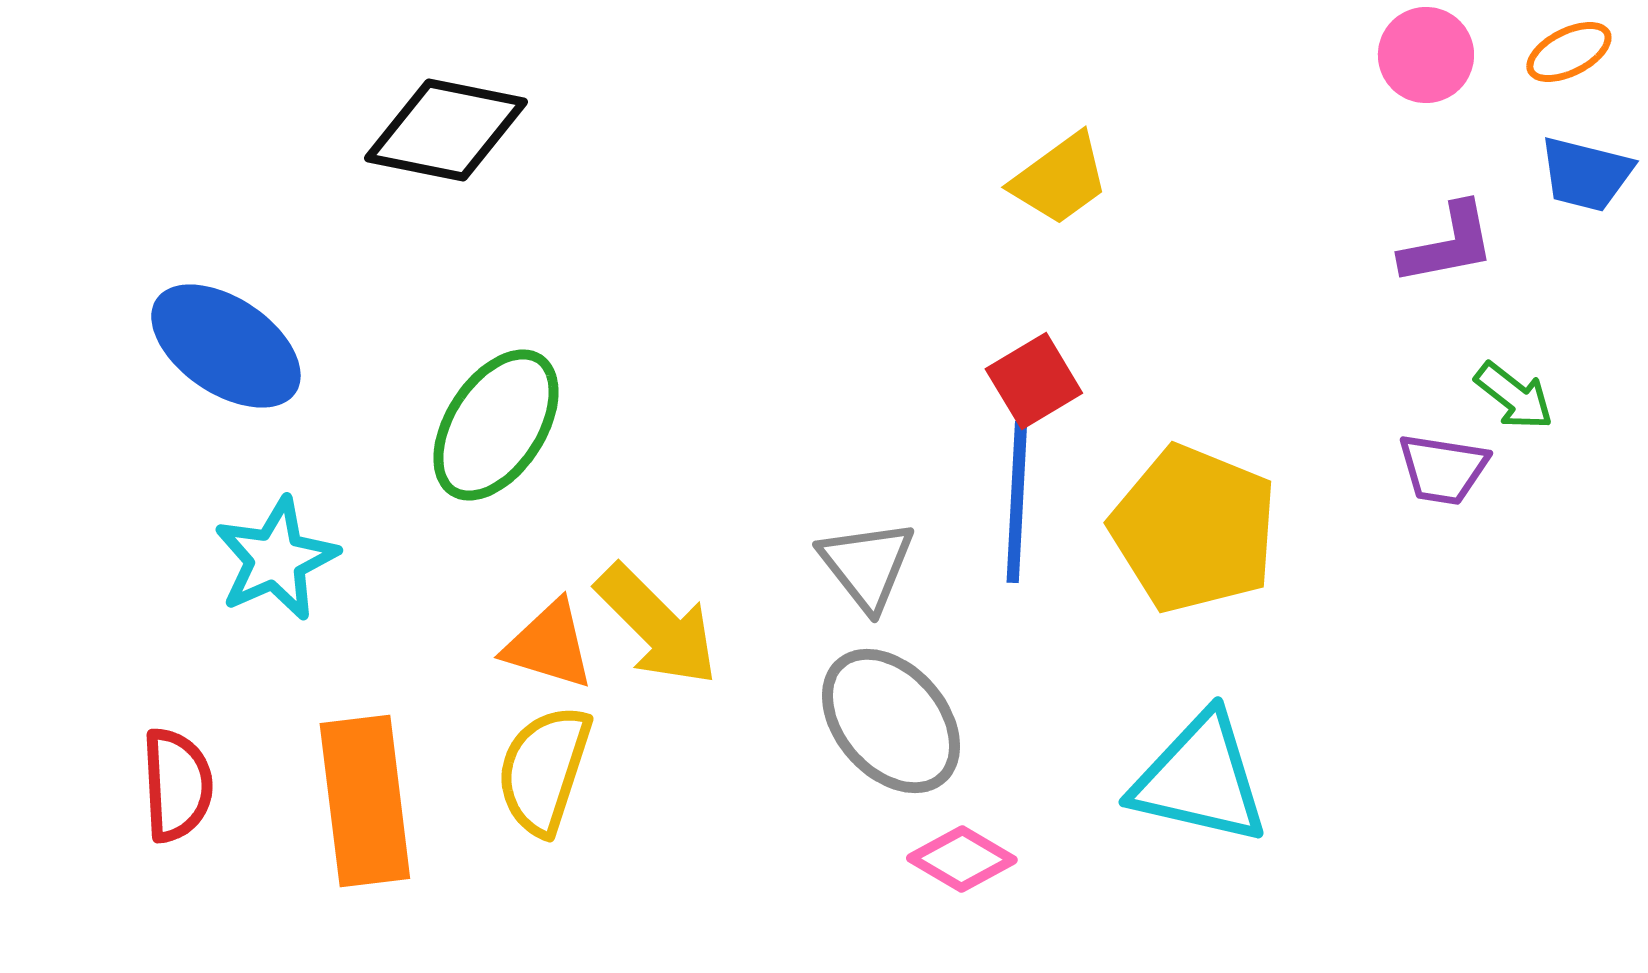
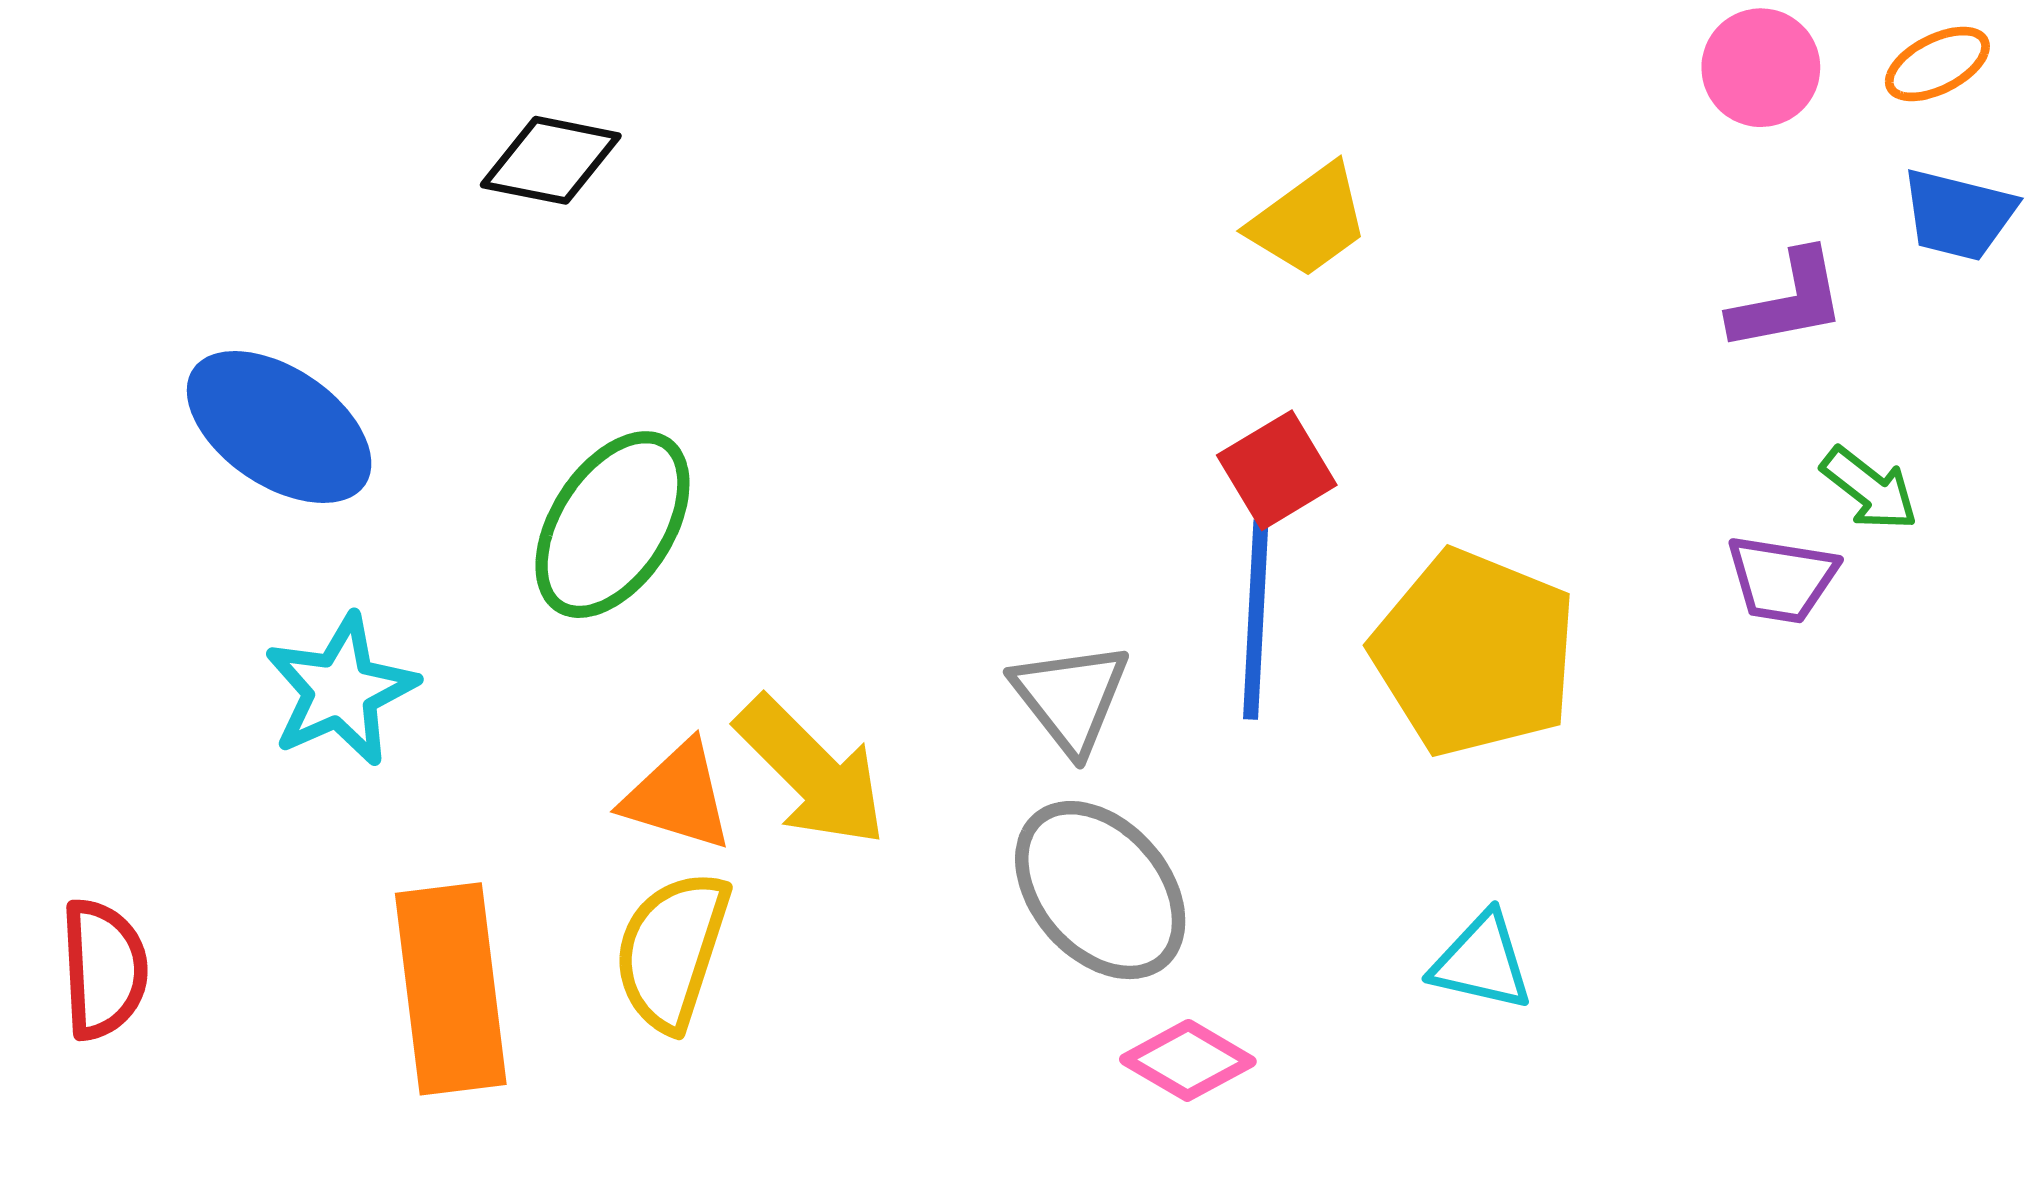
black diamond: (446, 130) -> (551, 160), size x0.7
cyan triangle: (1200, 779) -> (1482, 962), size x0.6
red semicircle: (177, 785) -> (104, 969), moved

